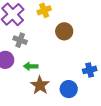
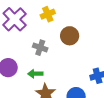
gray cross: (20, 40) -> (40, 48), moved

